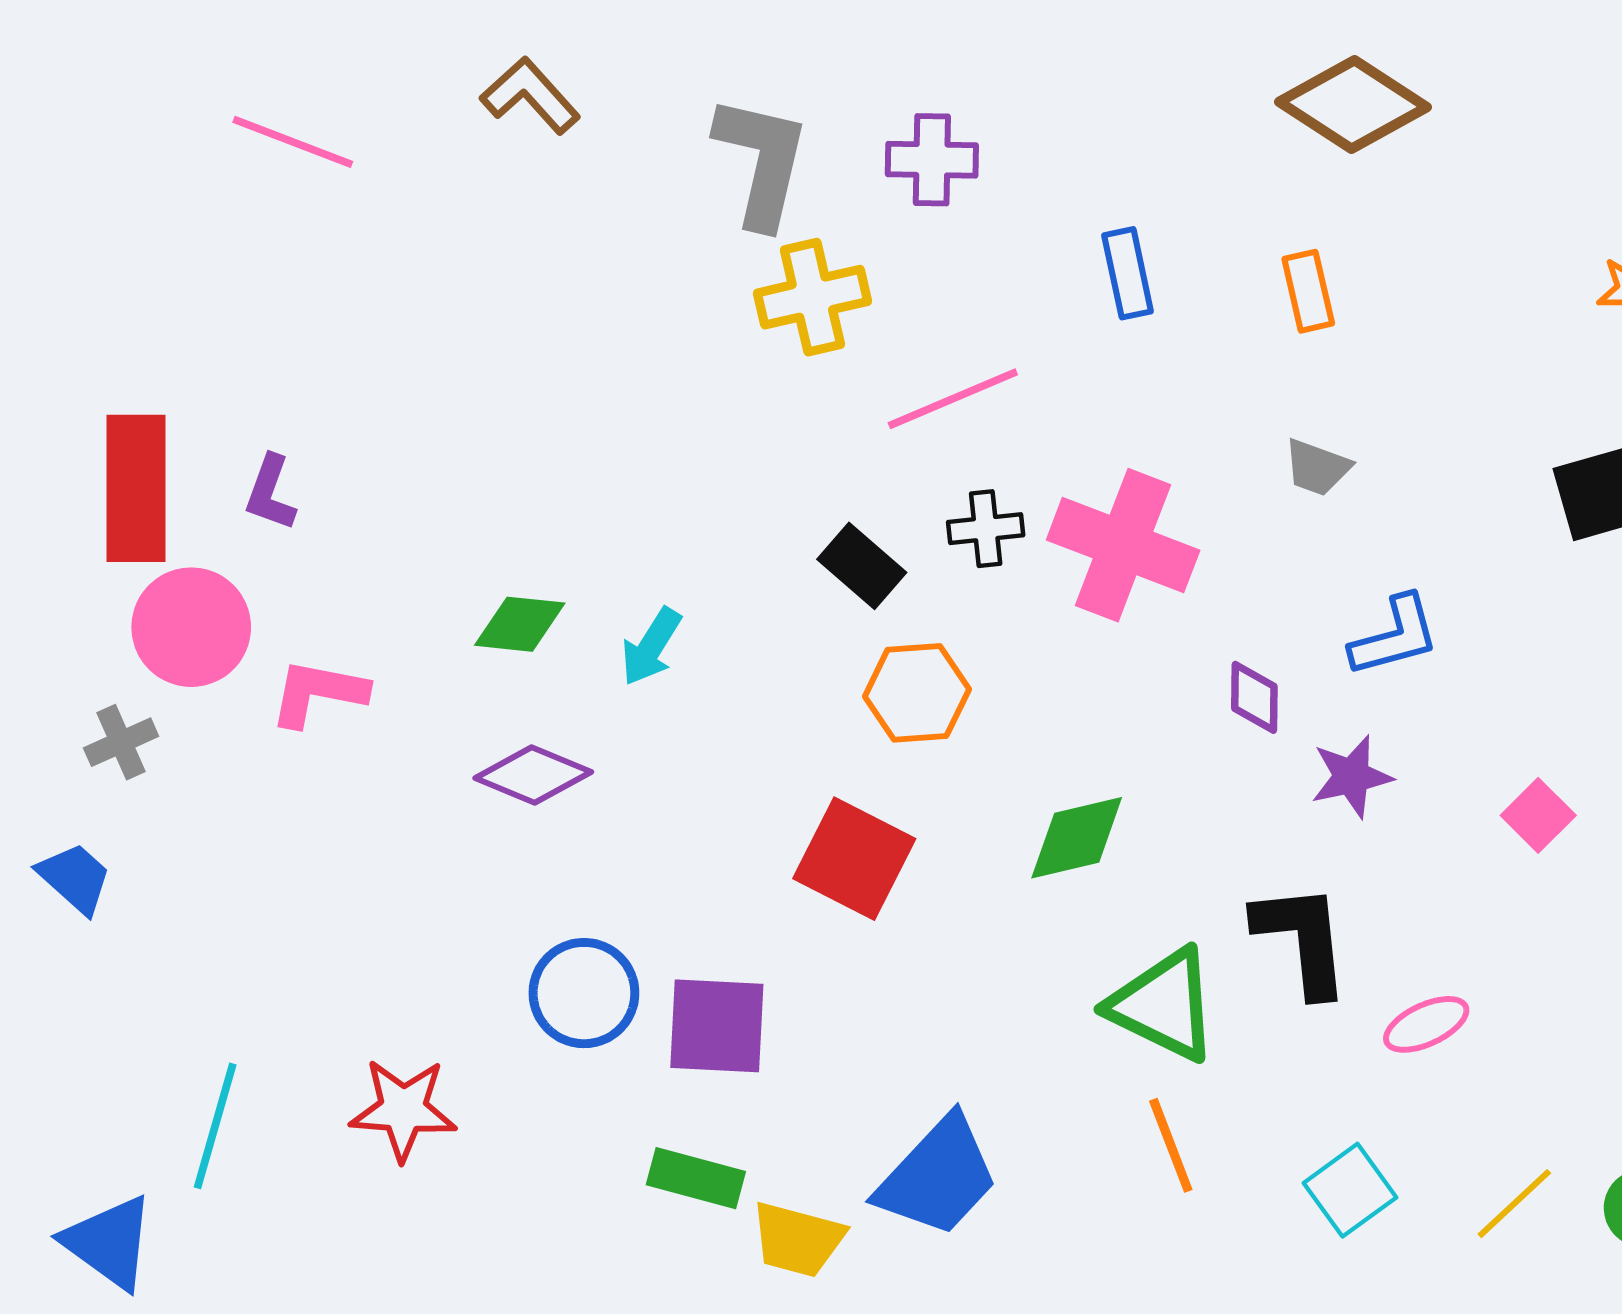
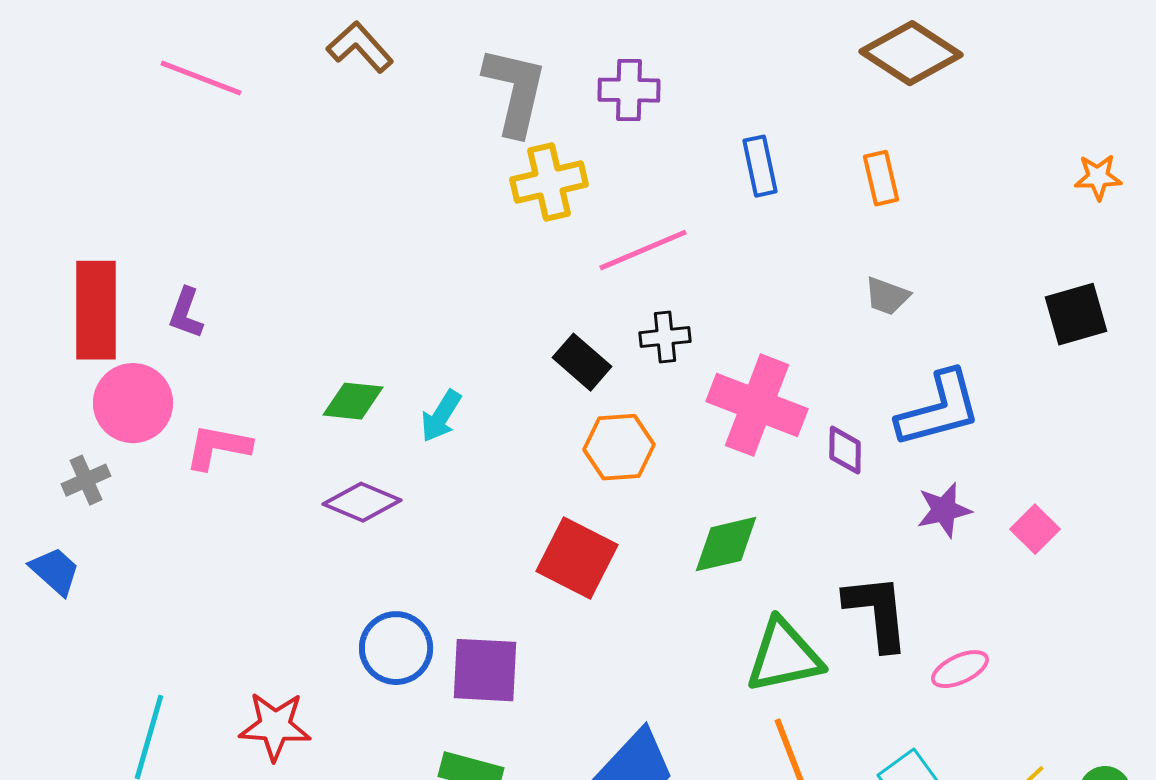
pink cross: (1123, 545) -> (757, 405), moved
blue L-shape: (1395, 636) -> (939, 409), size x1.4
purple star: (1352, 777) -> (944, 510), moved
green triangle: (1163, 1005) -> (784, 656), turned -38

